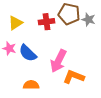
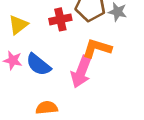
orange L-shape: (74, 77) -> (97, 48), moved

